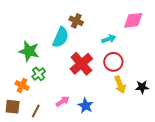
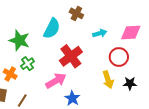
pink diamond: (133, 20) -> (131, 32), moved
brown cross: (76, 21) -> (76, 13), moved
red circle: (113, 62) -> (119, 57), moved
pink arrow: (62, 101) -> (56, 81), moved, size x1.5

